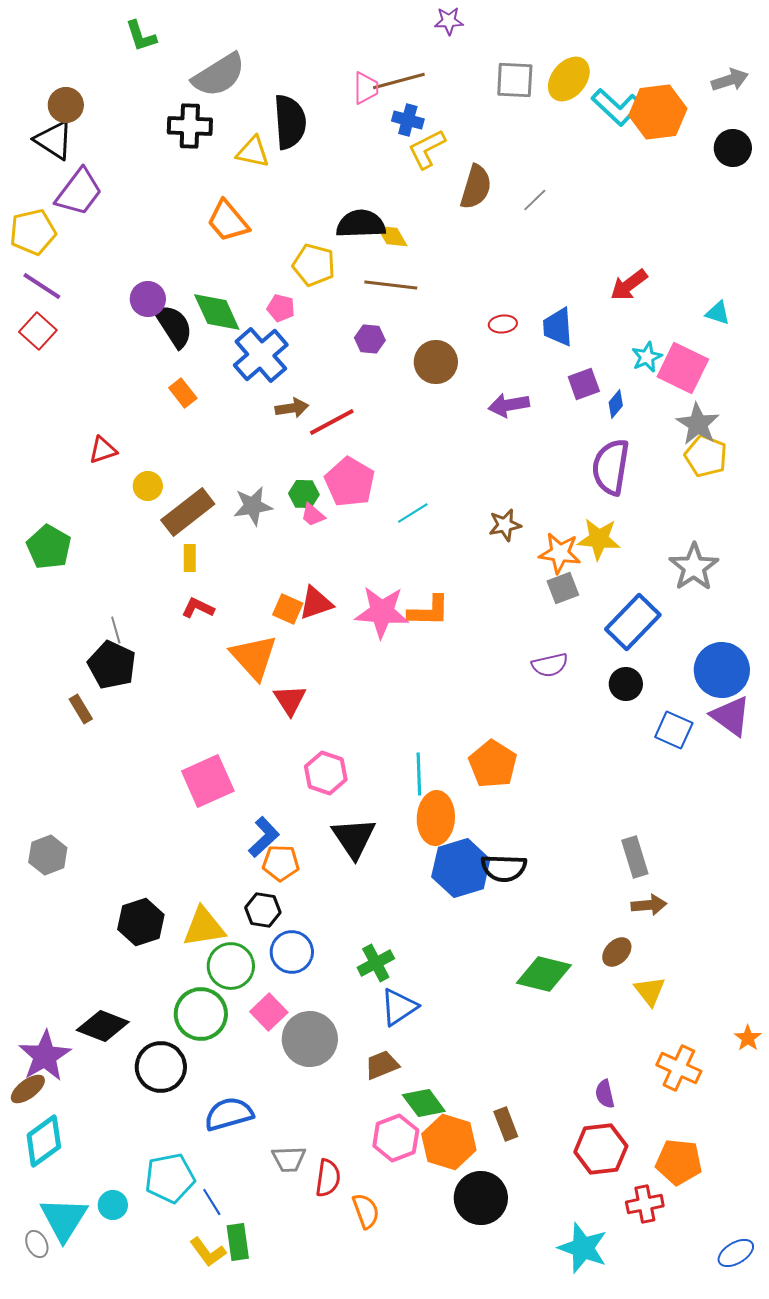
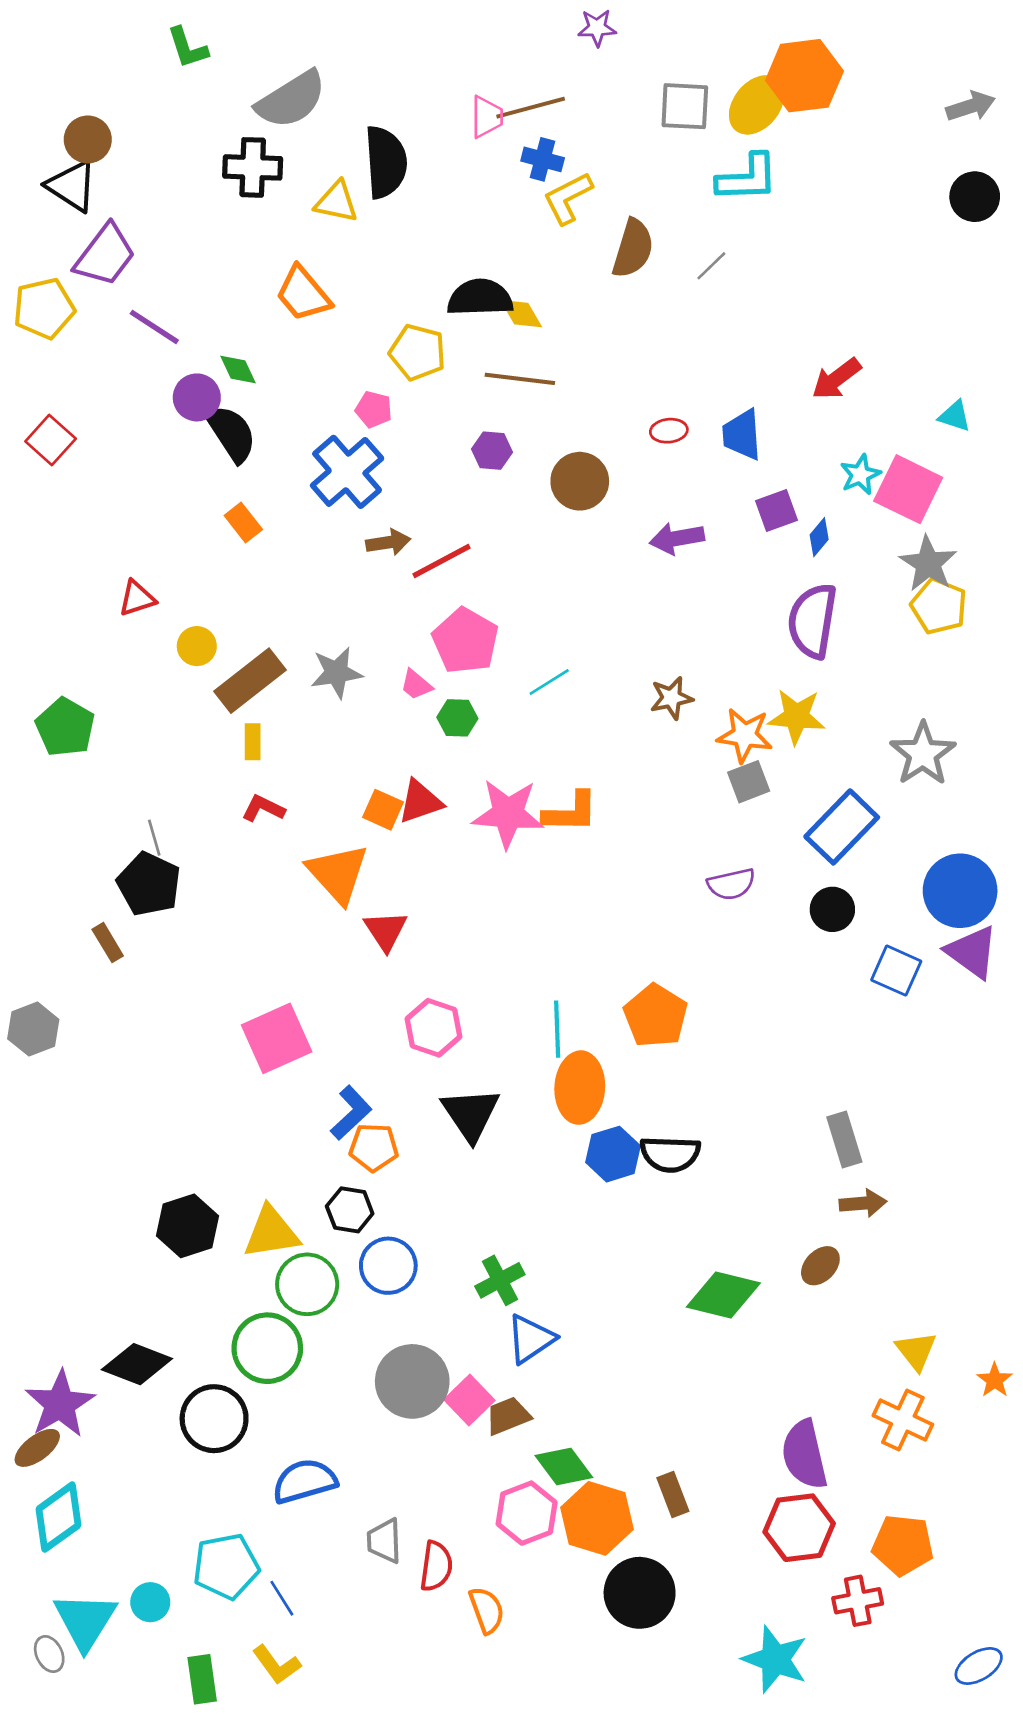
cyan L-shape: (617, 107) -> (747, 178), moved, turned -45
orange hexagon: (658, 112) -> (804, 76), moved
purple line: (42, 286) -> (154, 327), moved
green diamond: (217, 312) -> (238, 370), moved, size x0.6
green hexagon: (304, 494) -> (457, 718), moved
gray hexagon: (48, 855) -> (33, 1029), moved
blue hexagon: (461, 868) -> (613, 1154), size x0.7
yellow triangle: (650, 991) -> (916, 1351), moved
pink square: (269, 1012) -> (469, 1400), moved
purple semicircle: (605, 1094) -> (804, 1455), size x1.8
gray trapezoid: (289, 1159) -> (384, 1541), turned 90
green rectangle: (238, 1242) -> (202, 1679), moved

